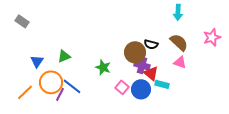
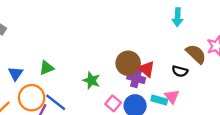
brown semicircle: (179, 42) -> (196, 54), moved
black semicircle: (151, 44) -> (180, 71), moved
pink triangle: (180, 62) -> (172, 97), moved, turned 32
red triangle: (151, 73) -> (147, 69), moved

